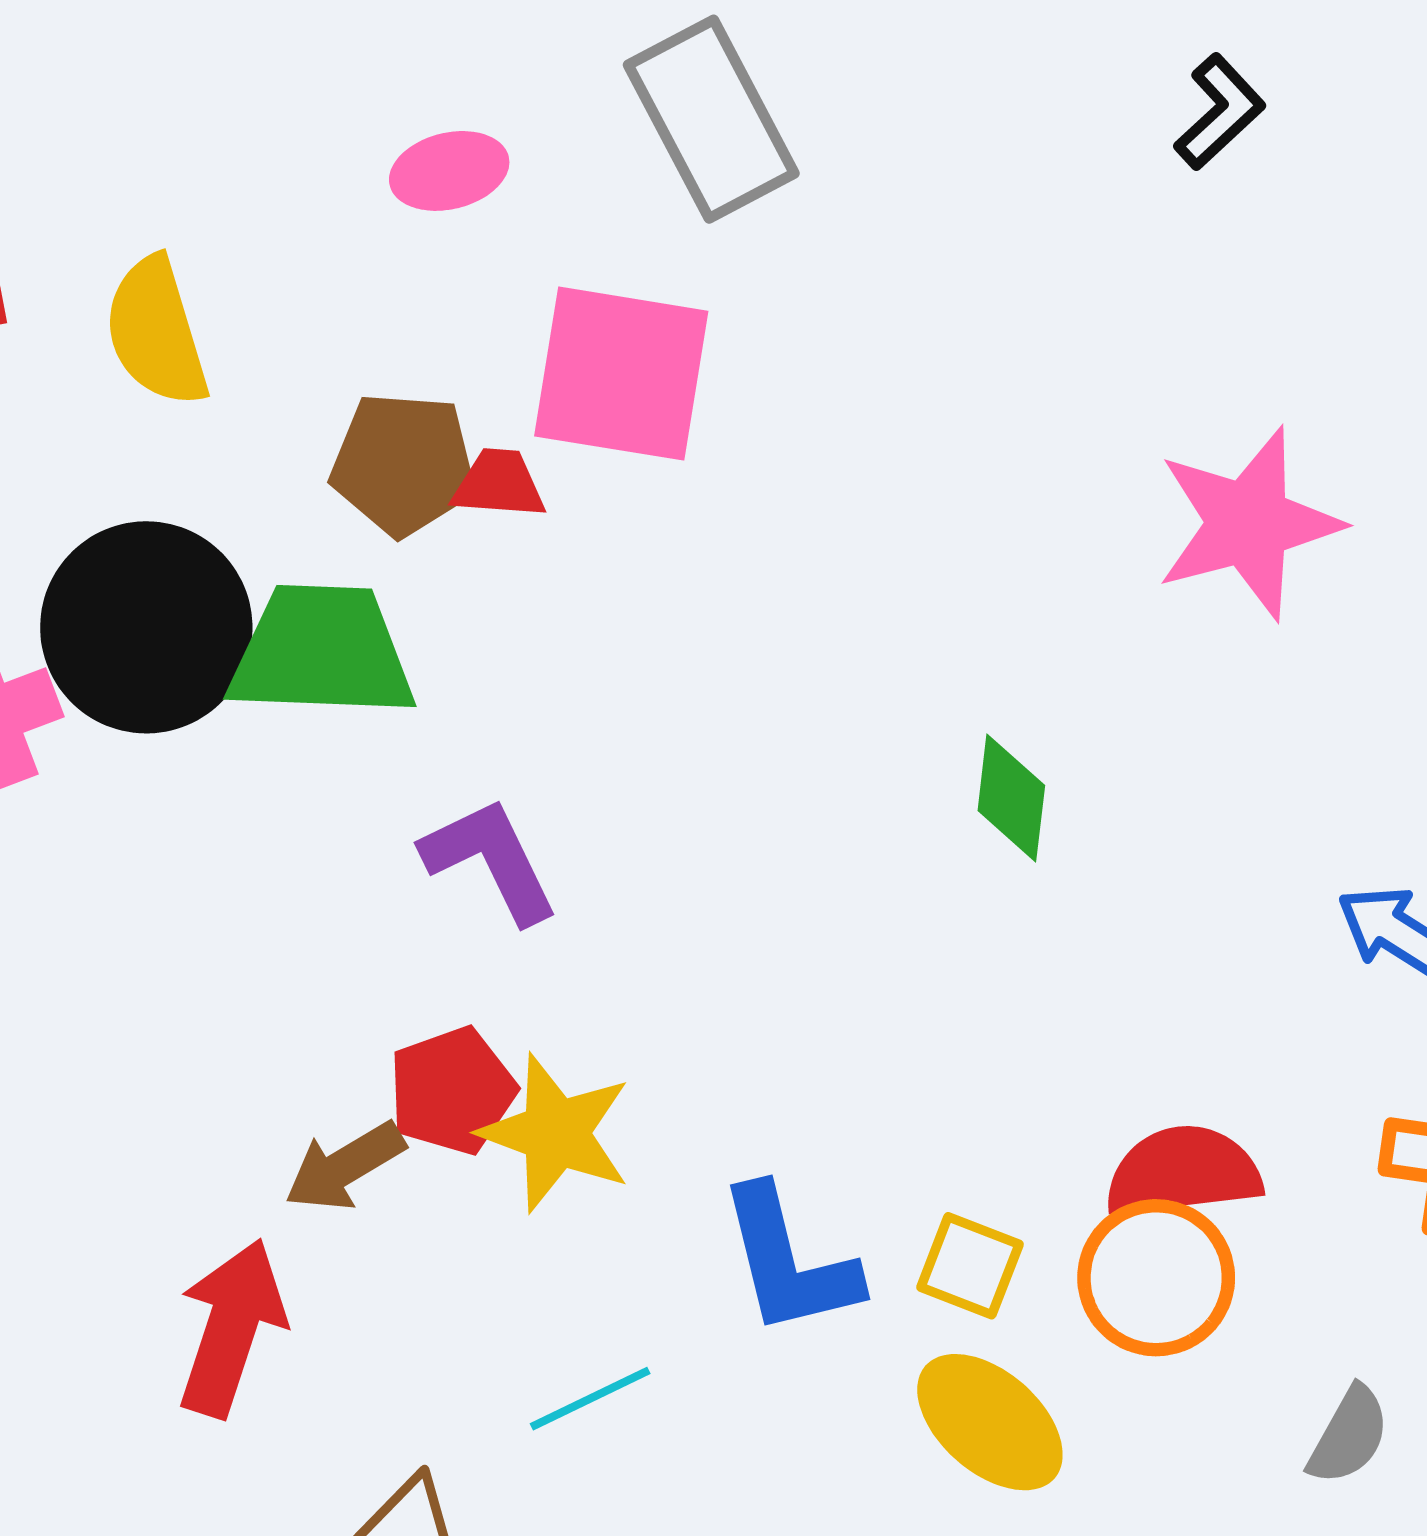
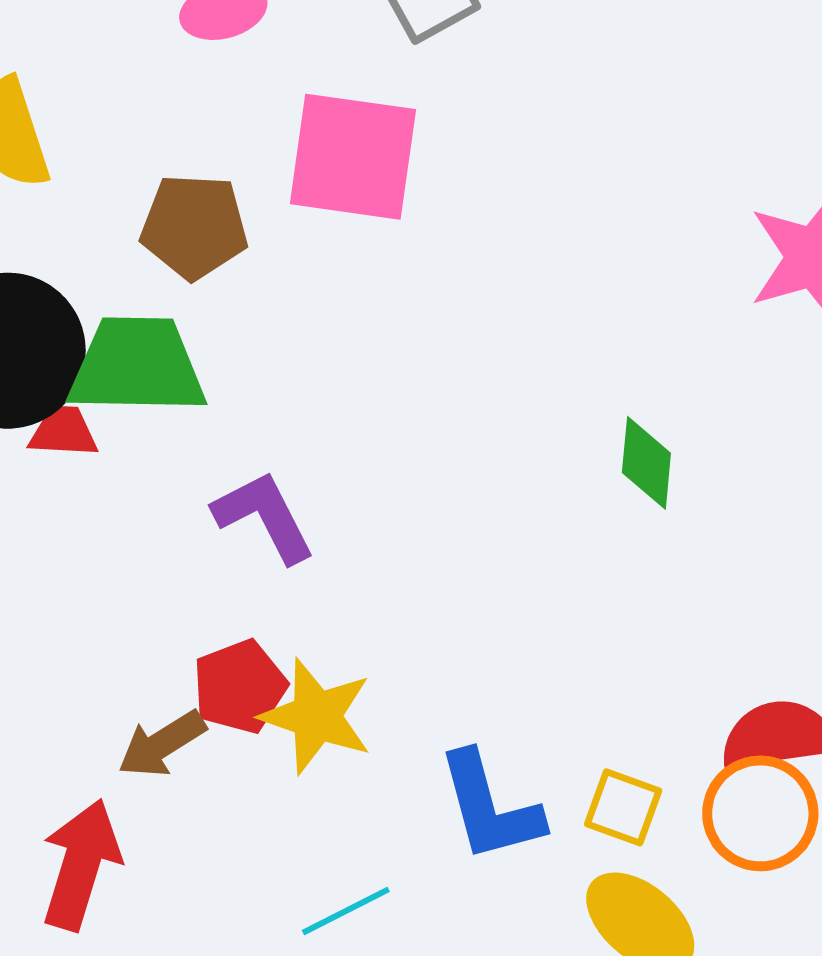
red trapezoid: (499, 484) -> (63, 432), moved

